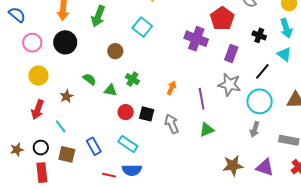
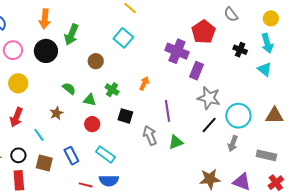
green arrow: (98, 16) -> (71, 35), moved
purple rectangle: (231, 54) -> (197, 71), moved
black line: (262, 71) -> (209, 125), moved
orange arrow: (171, 88) -> (144, 83), moved
brown star: (67, 96) -> (56, 113), moved
purple line: (202, 99) -> (168, 111), moved
red circle: (126, 112) -> (92, 124), moved
black square: (147, 114) -> (125, 116), moved
green triangle: (207, 130) -> (176, 142), moved

